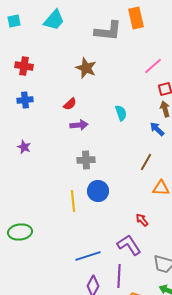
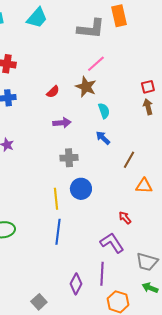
pink line: (153, 66) -> (96, 64), moved
brown star: (86, 68) -> (86, 87), moved
red semicircle: (70, 104) -> (53, 92), moved
blue arrow: (157, 129) -> (103, 138), moved
blue line: (88, 256) -> (58, 232), moved, turned -65

